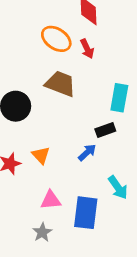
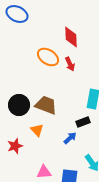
brown trapezoid: (60, 84) -> (46, 105), moved
orange triangle: (41, 155) -> (37, 130), moved

